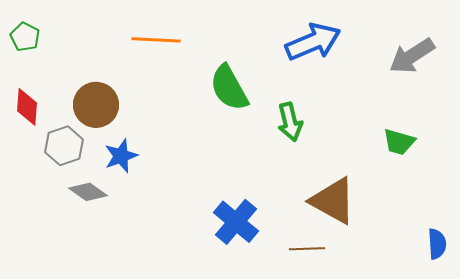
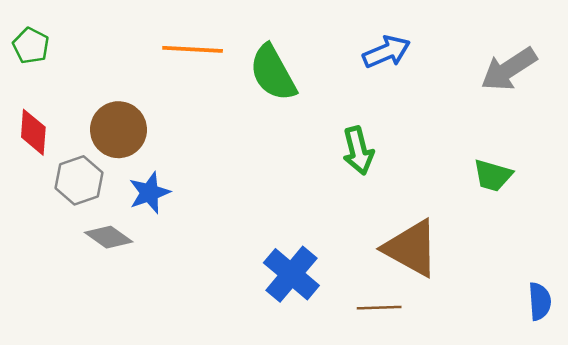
blue arrow: (313, 42) -> (387, 52), size x0.7
green semicircle: (229, 88) -> (273, 73), moved

